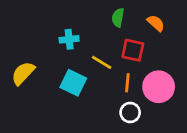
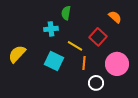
green semicircle: (118, 18) -> (66, 13), moved
red square: (133, 50) -> (98, 37), turned 30
orange line: (127, 83) -> (84, 63), moved

